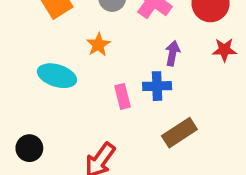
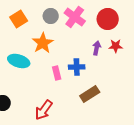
orange star: (98, 45) -> (43, 43), size x1.5
purple arrow: (173, 53) -> (97, 48), moved

